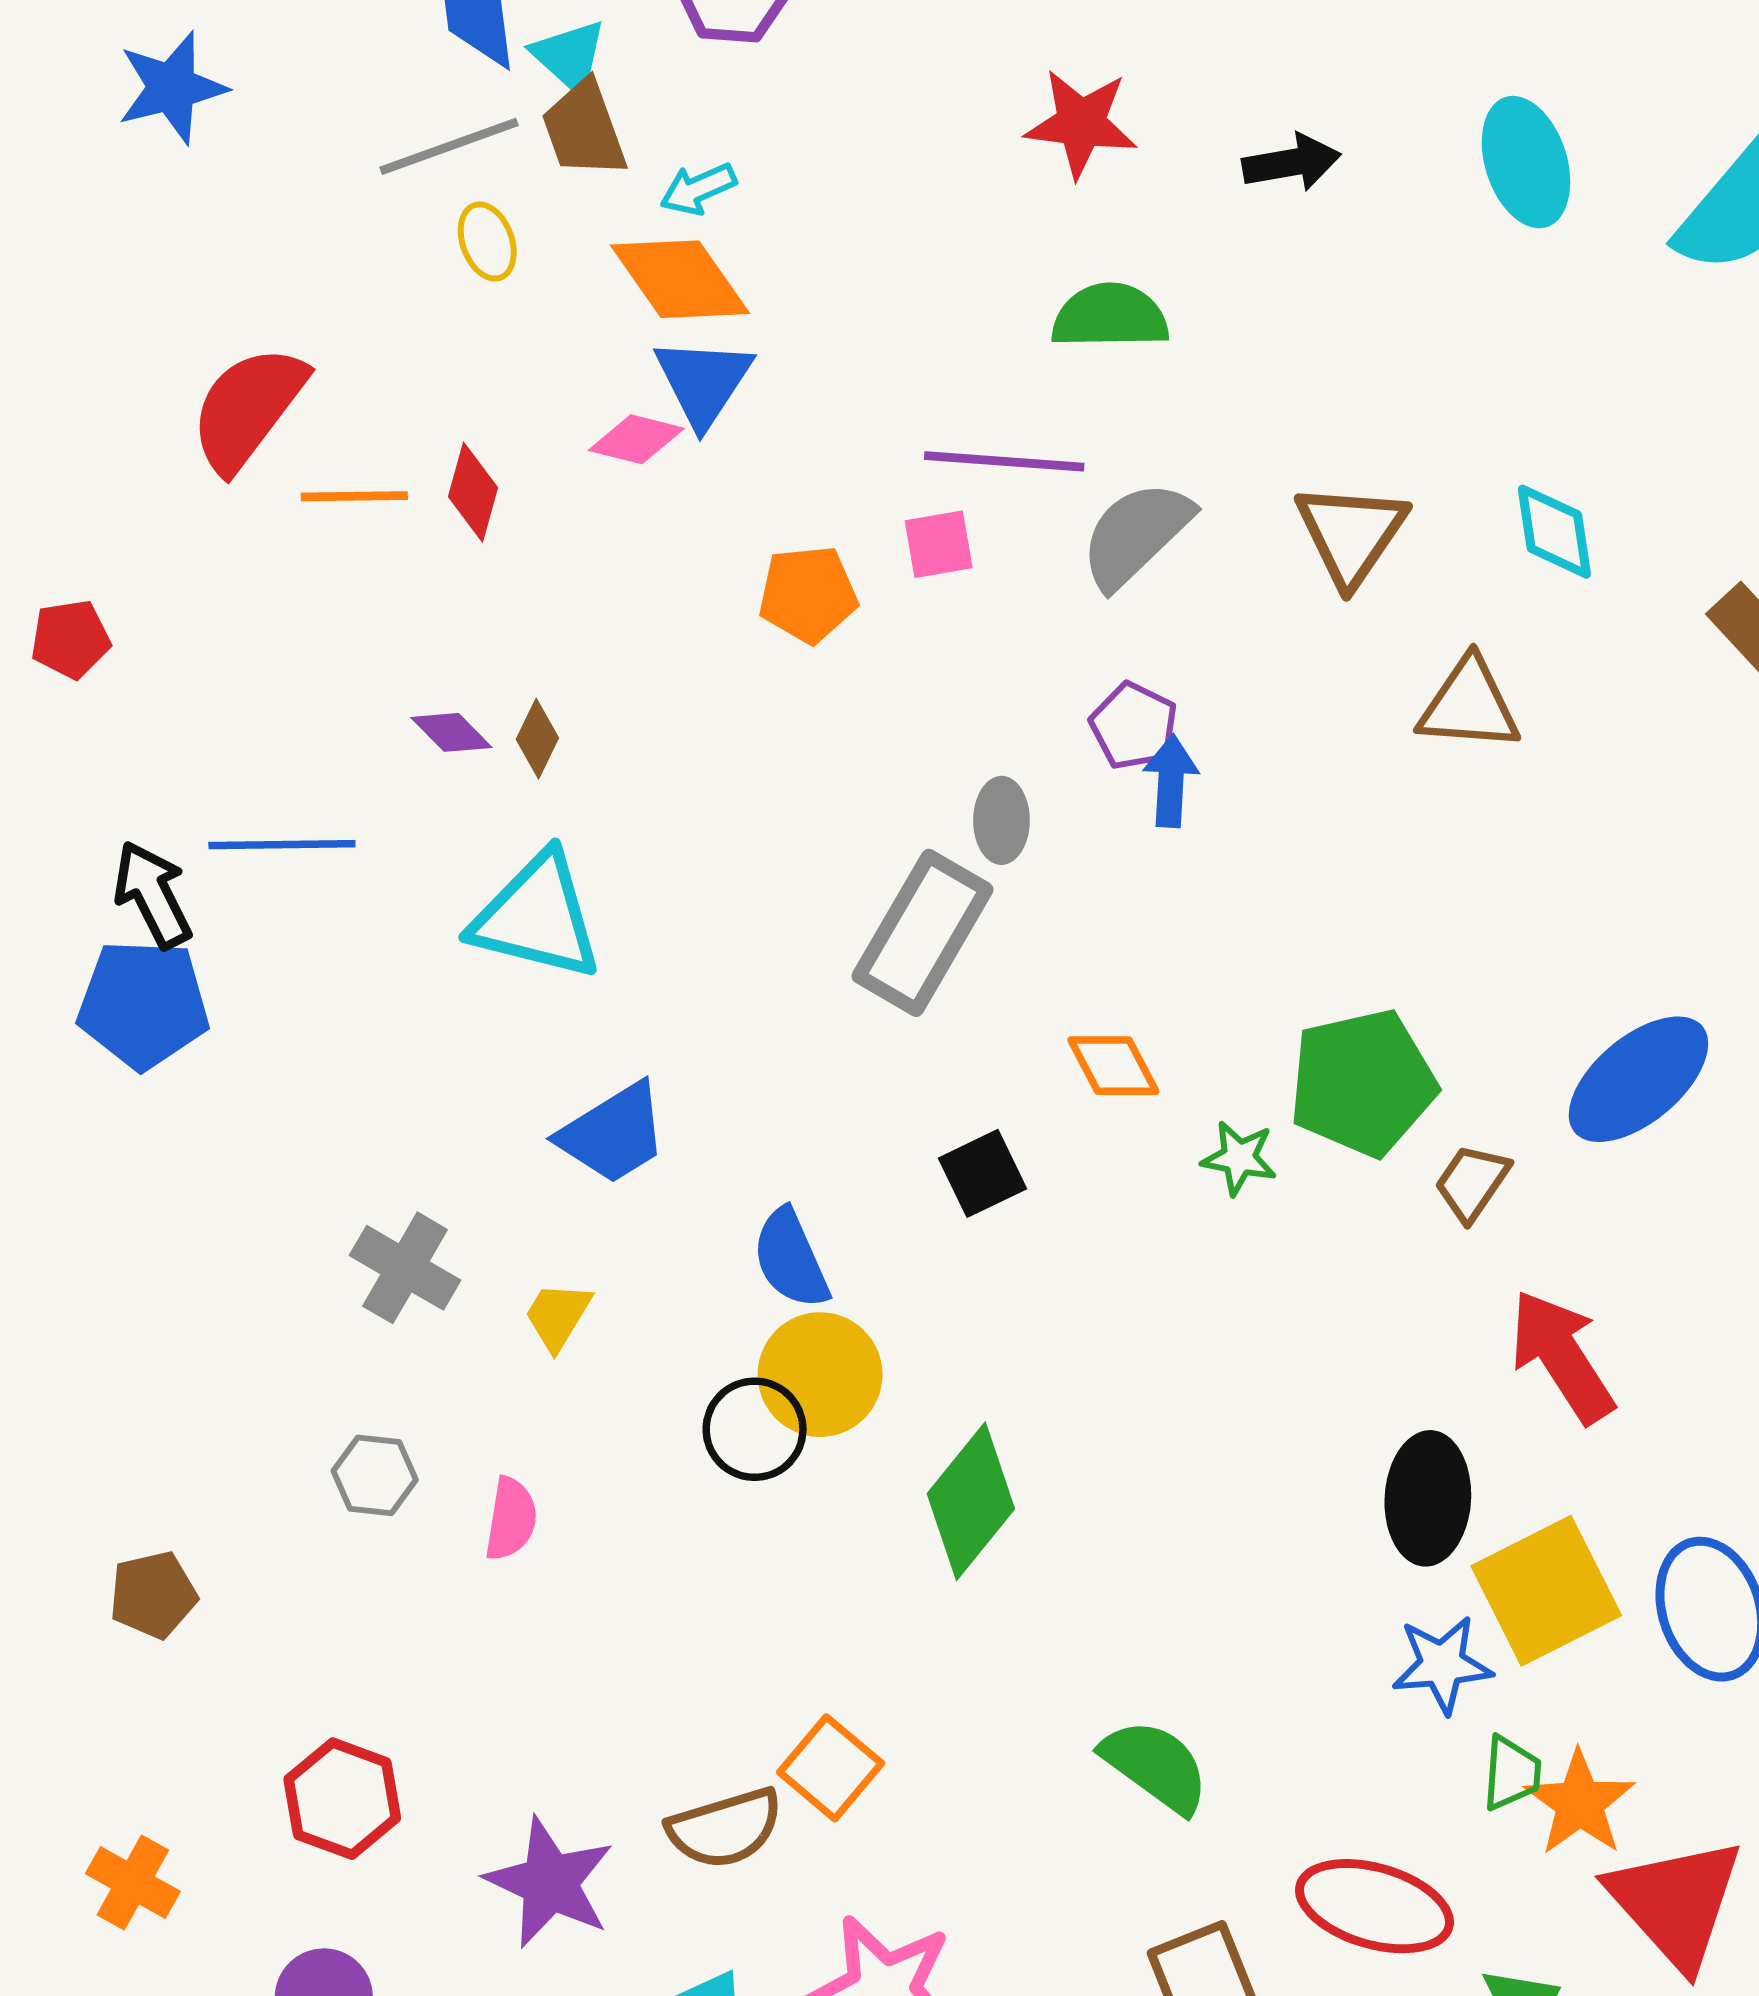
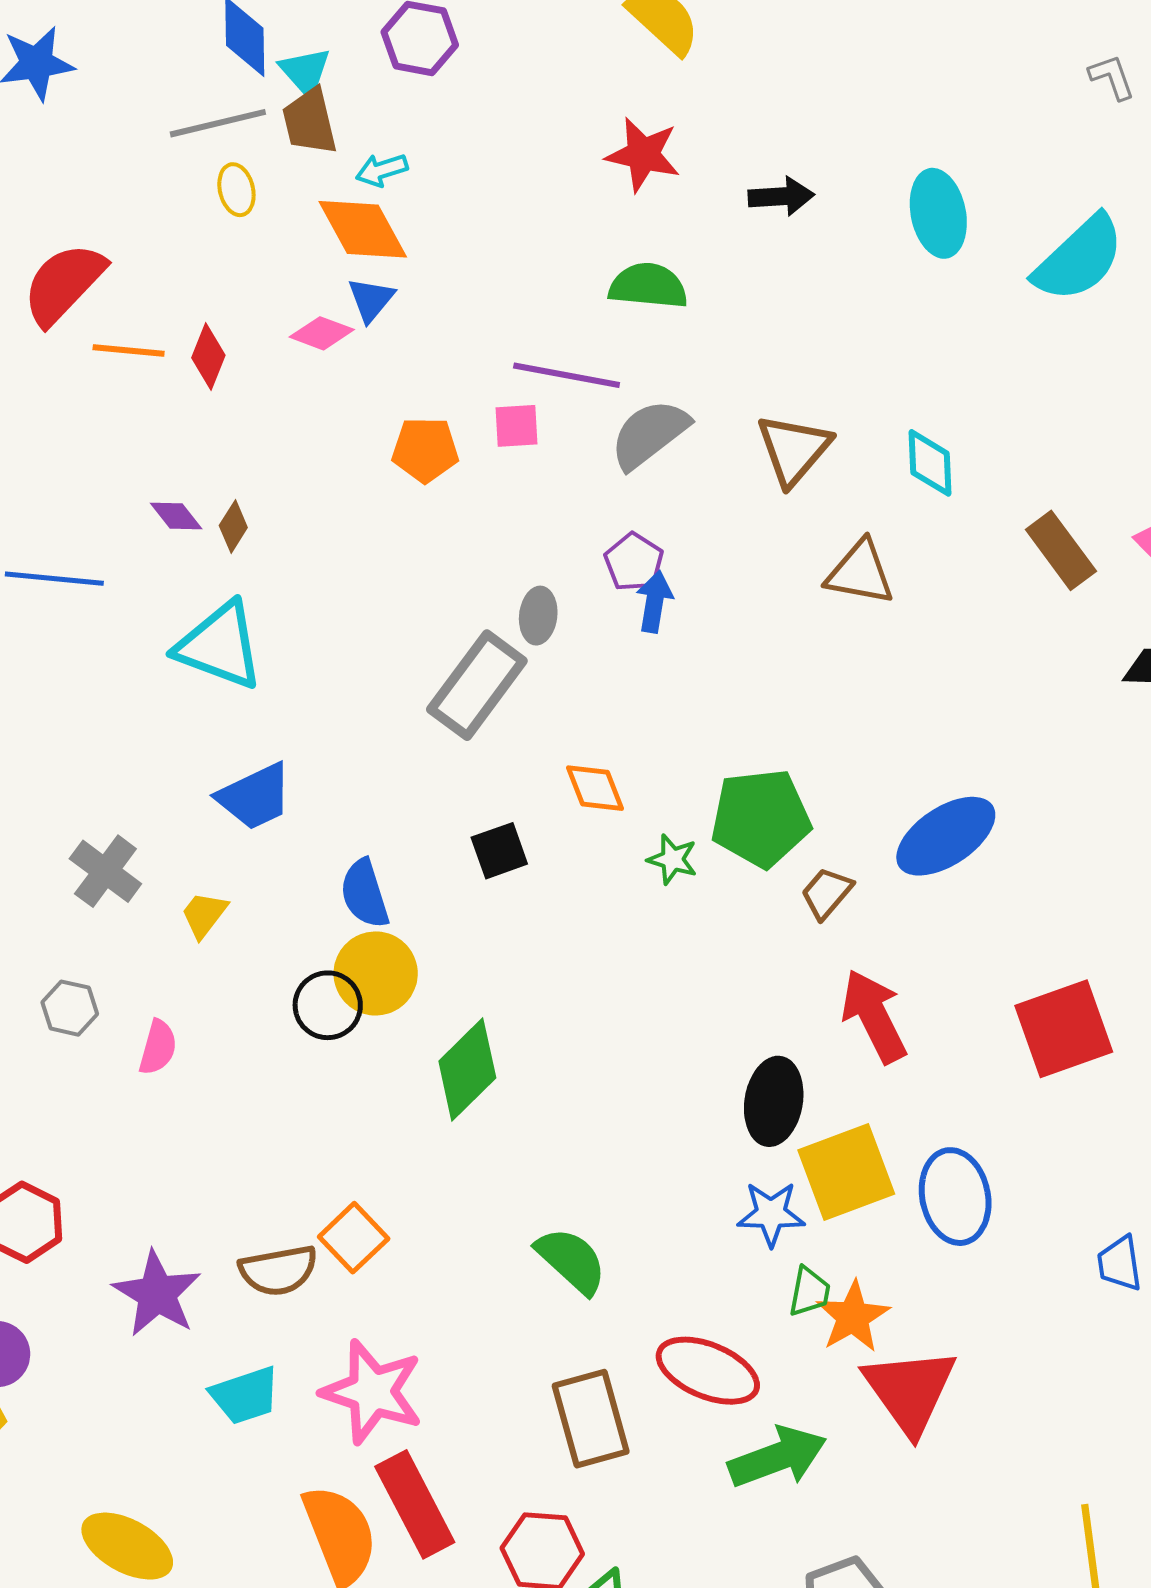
blue triangle: (703, 382) -> (371, 300), size x0.7

